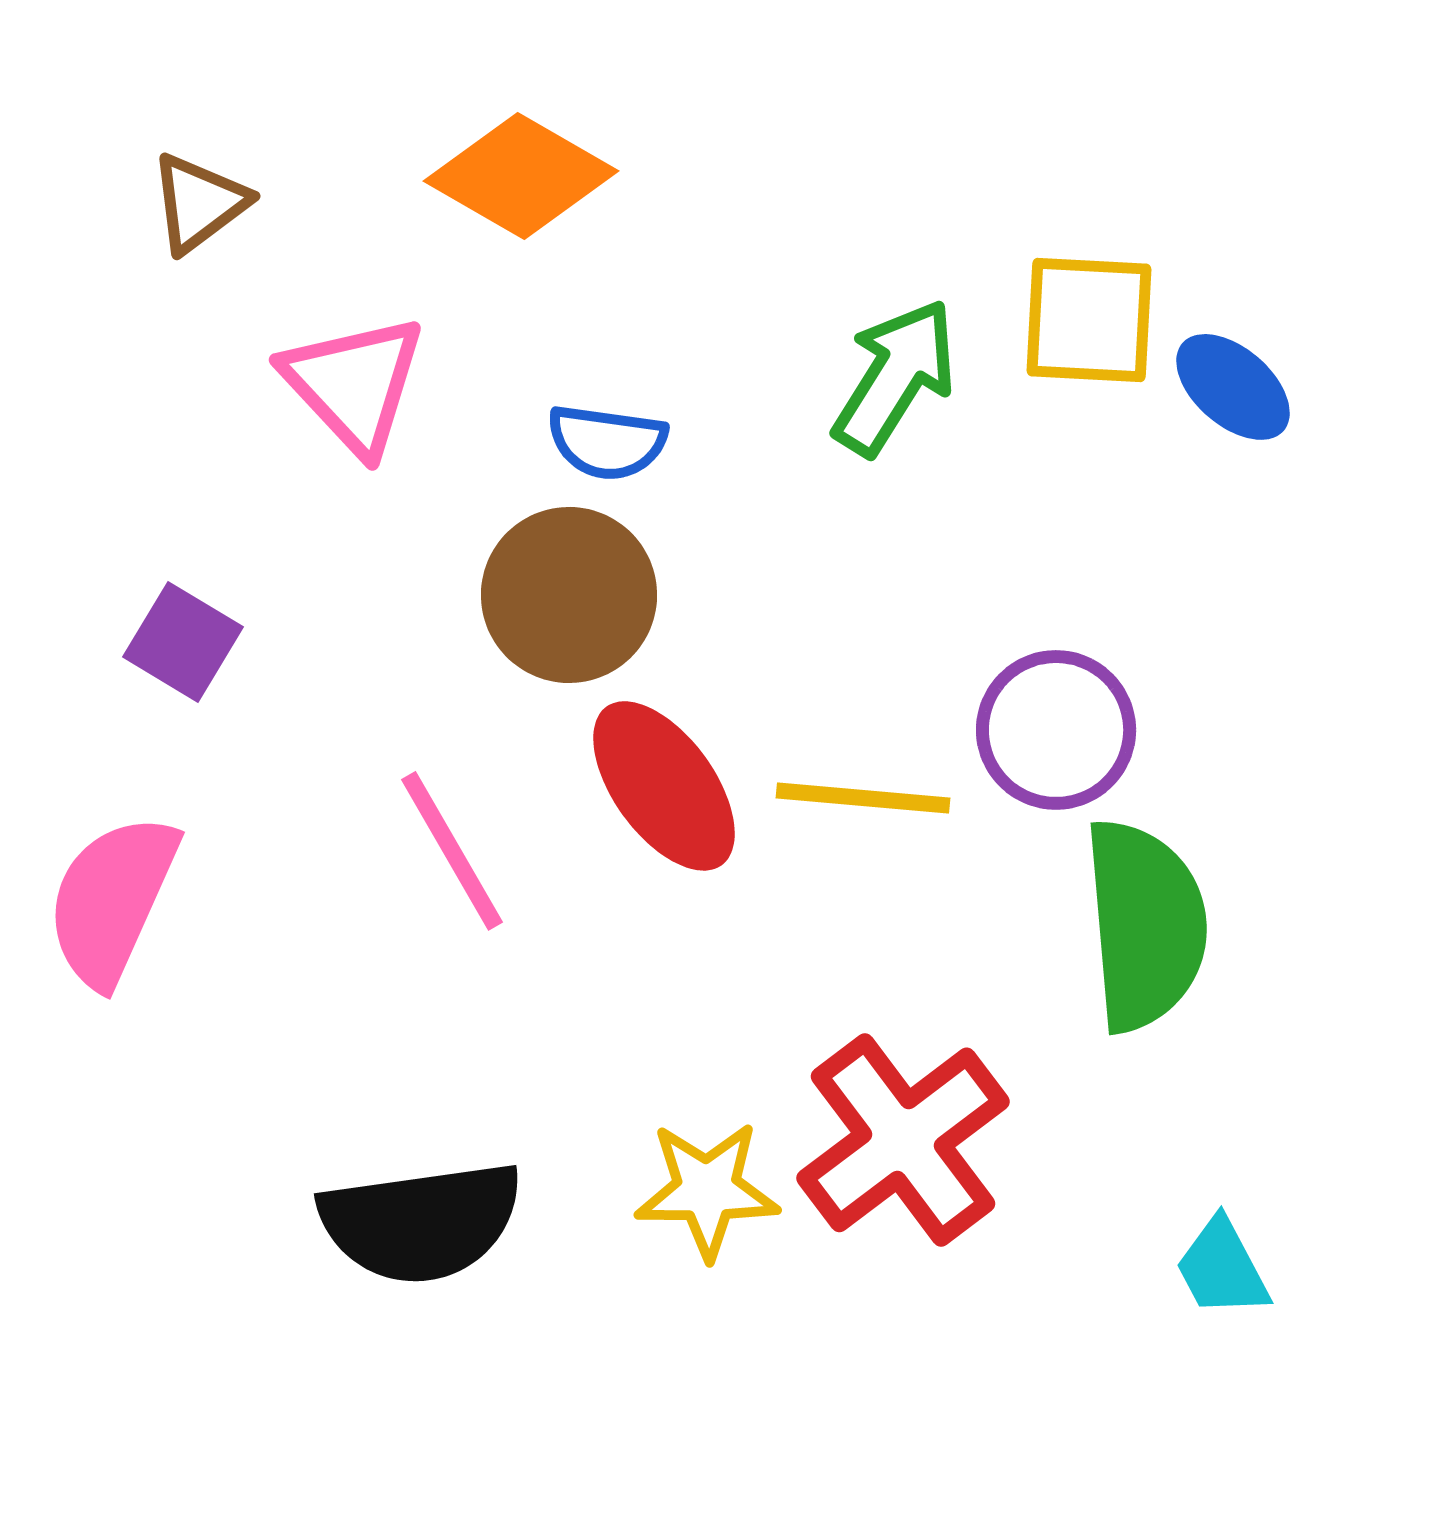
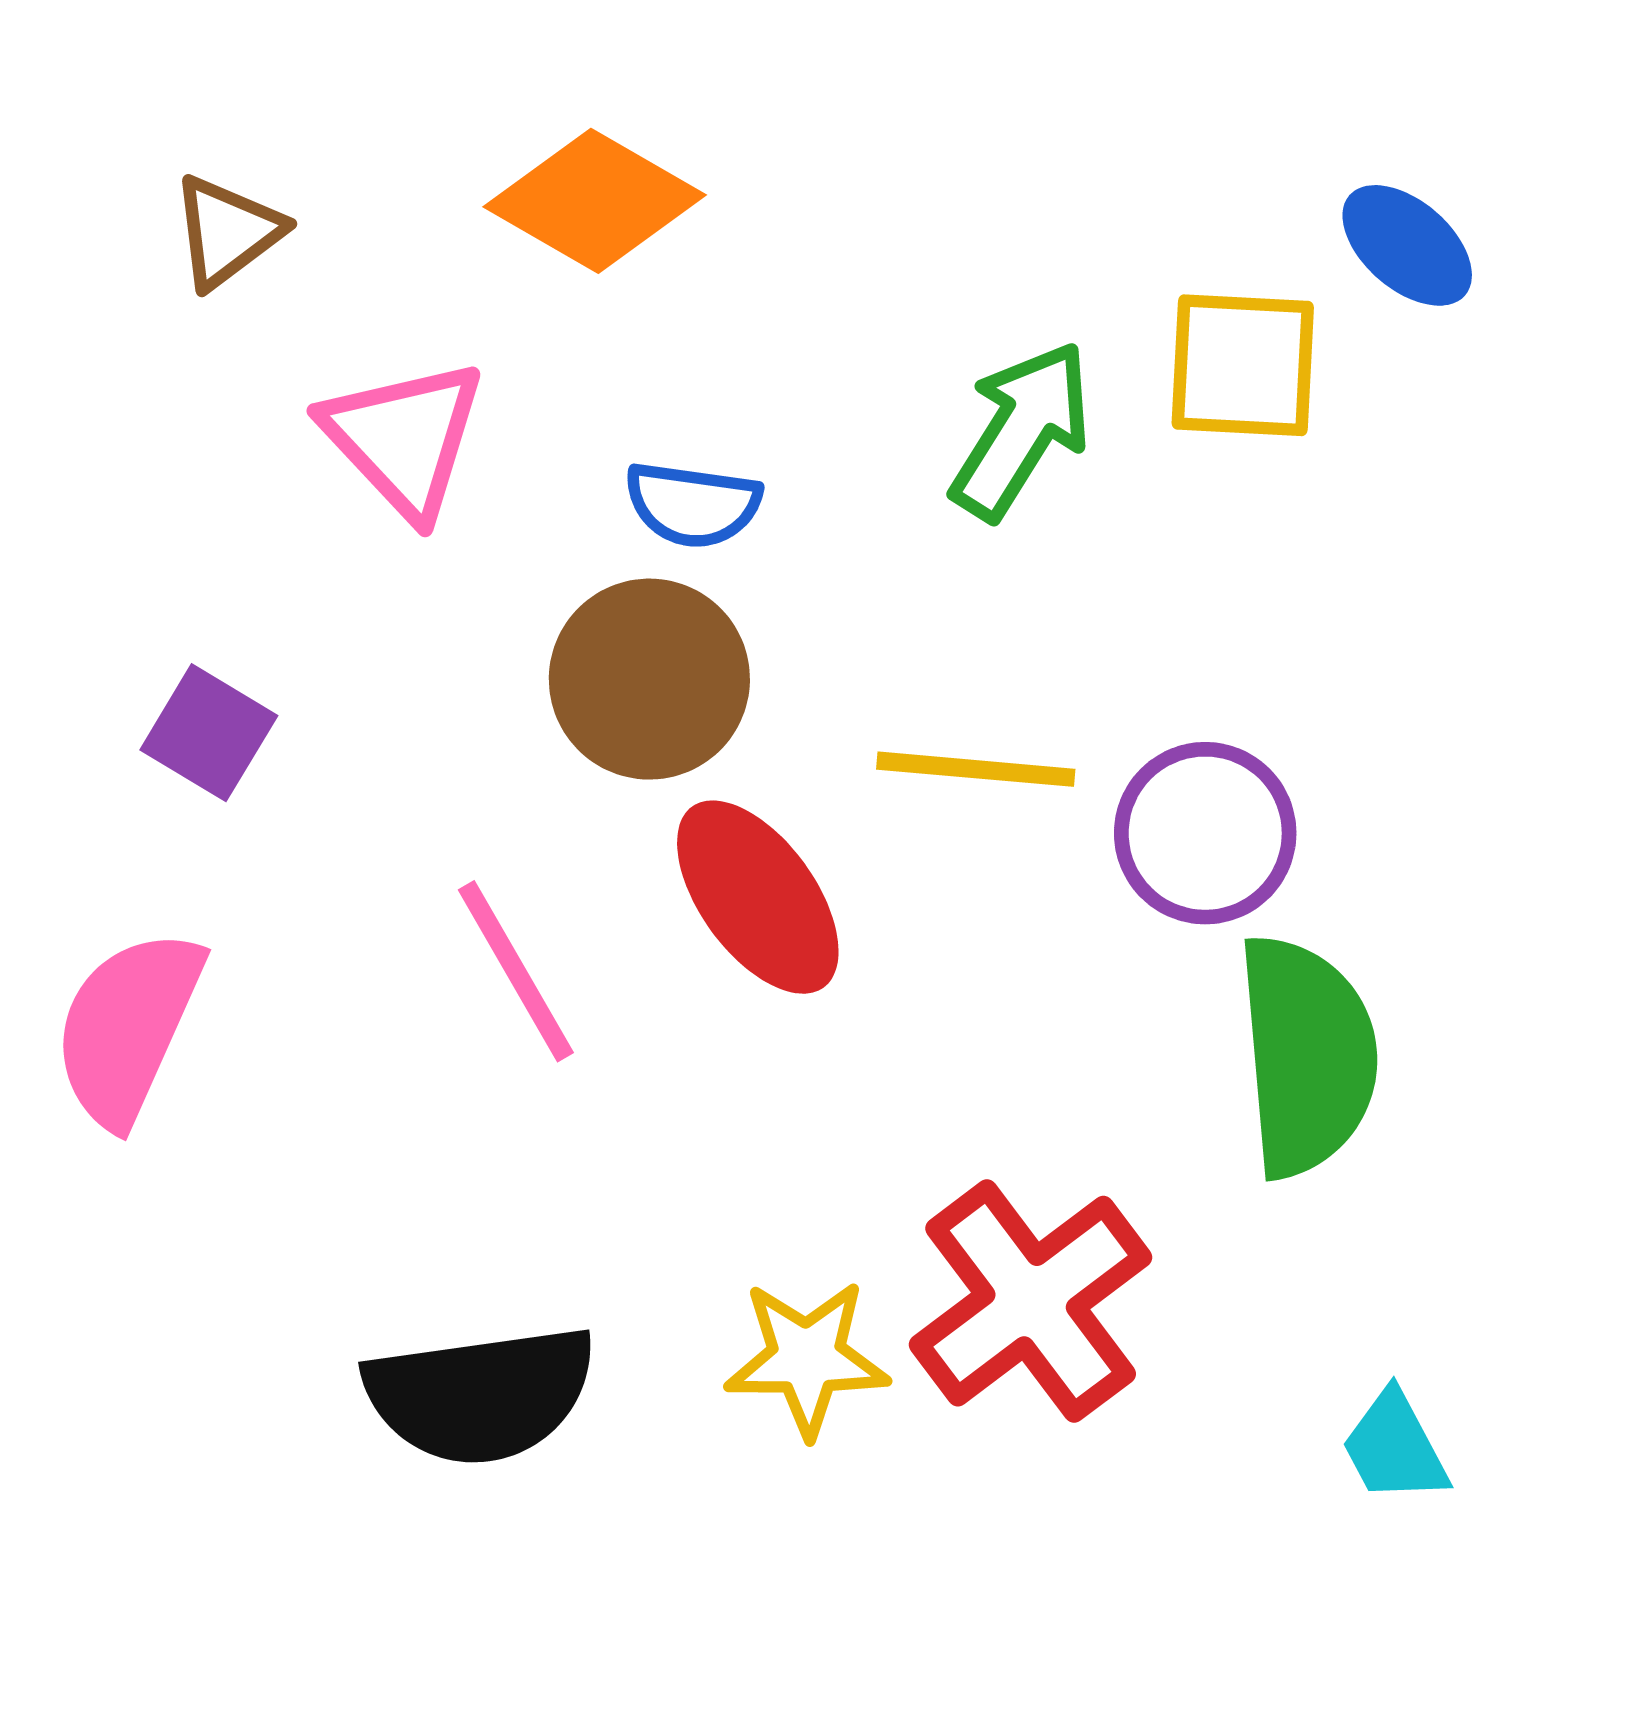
blue ellipse: (1233, 387) -> (1407, 245), moved
yellow line: (863, 798) -> (976, 769), moved

